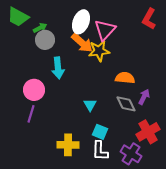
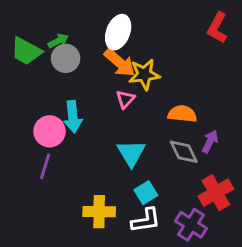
green trapezoid: (18, 17) -> (26, 51), moved
pink triangle: (105, 30) -> (125, 99), moved, size x0.6
cyan arrow: (58, 68) -> (73, 117), moved
cyan triangle: (90, 105) -> (131, 153), size x1.5
cyan square: (100, 132) -> (146, 193), turned 35
white L-shape: (100, 151) -> (146, 220), turned -100

